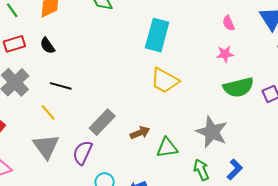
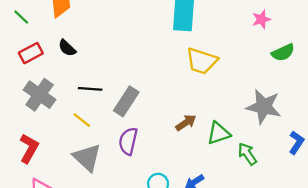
green semicircle: (238, 87) -> (283, 52), size x0.7
gray rectangle: (102, 122) -> (126, 101), moved
purple semicircle: (83, 153) -> (128, 141), moved
green arrow: (201, 170) -> (247, 154), moved

